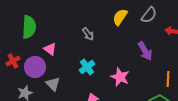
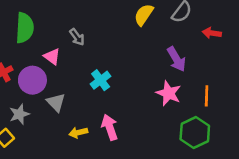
gray arrow: (88, 34) -> (77, 37), moved
pink star: (120, 77) -> (169, 93), moved

